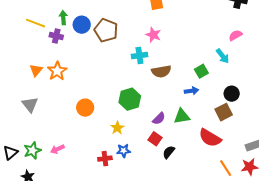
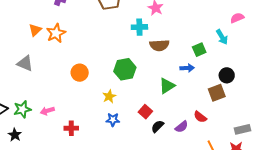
gray triangle: (30, 105) -> (25, 63), turned -36
green triangle: (182, 116) -> (167, 86), moved, turned -30
purple semicircle: (159, 119) -> (182, 127), moved
red semicircle: (210, 138) -> (200, 117), size x0.6
red cross: (105, 159) -> (71, 128), moved

